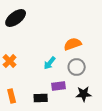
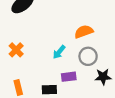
black star: (84, 94) -> (103, 77), moved

